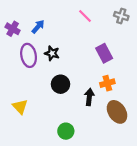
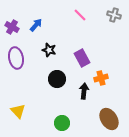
purple rectangle: (104, 53) -> (82, 58), moved
purple ellipse: (29, 55) -> (16, 58), moved
yellow triangle: (20, 107) -> (18, 111), moved
brown ellipse: (117, 112) -> (109, 119), moved

